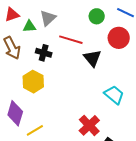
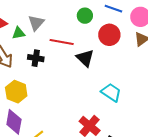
yellow hexagon: (33, 82) -> (16, 92), moved

